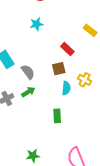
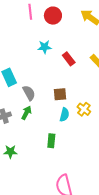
red rectangle: (67, 49) -> (69, 59), moved
green arrow: (28, 92) -> (26, 113), turned -40
green star: (33, 156) -> (10, 152), moved

